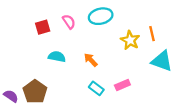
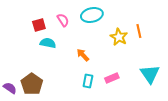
cyan semicircle: (57, 57) -> (48, 43), moved
cyan triangle: (162, 61) -> (150, 74), moved, turned 35
cyan rectangle: (96, 88) -> (88, 81), turned 64

